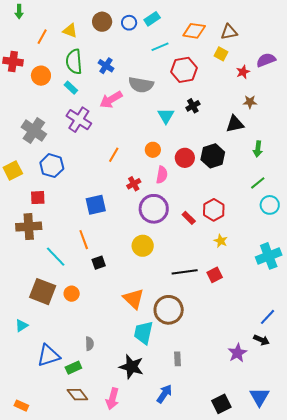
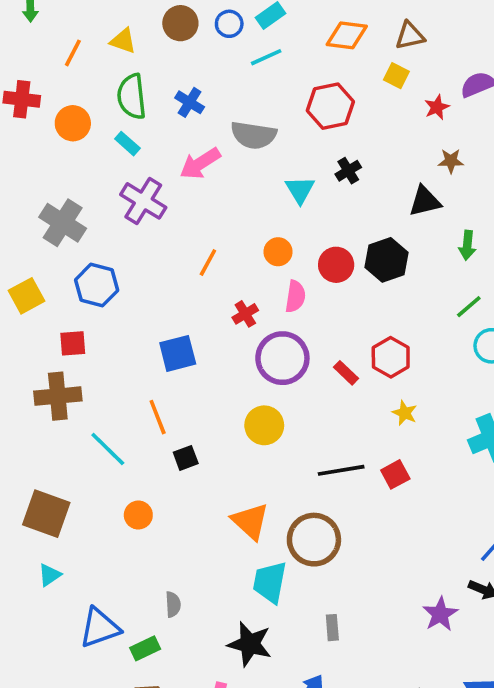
cyan line: (160, 47) -> (266, 57), moved
brown square: (43, 292) -> (46, 514), moved

